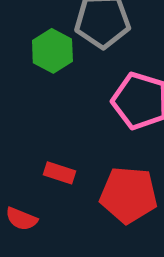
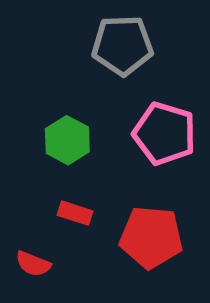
green hexagon: (52, 51) -> (67, 140), moved

